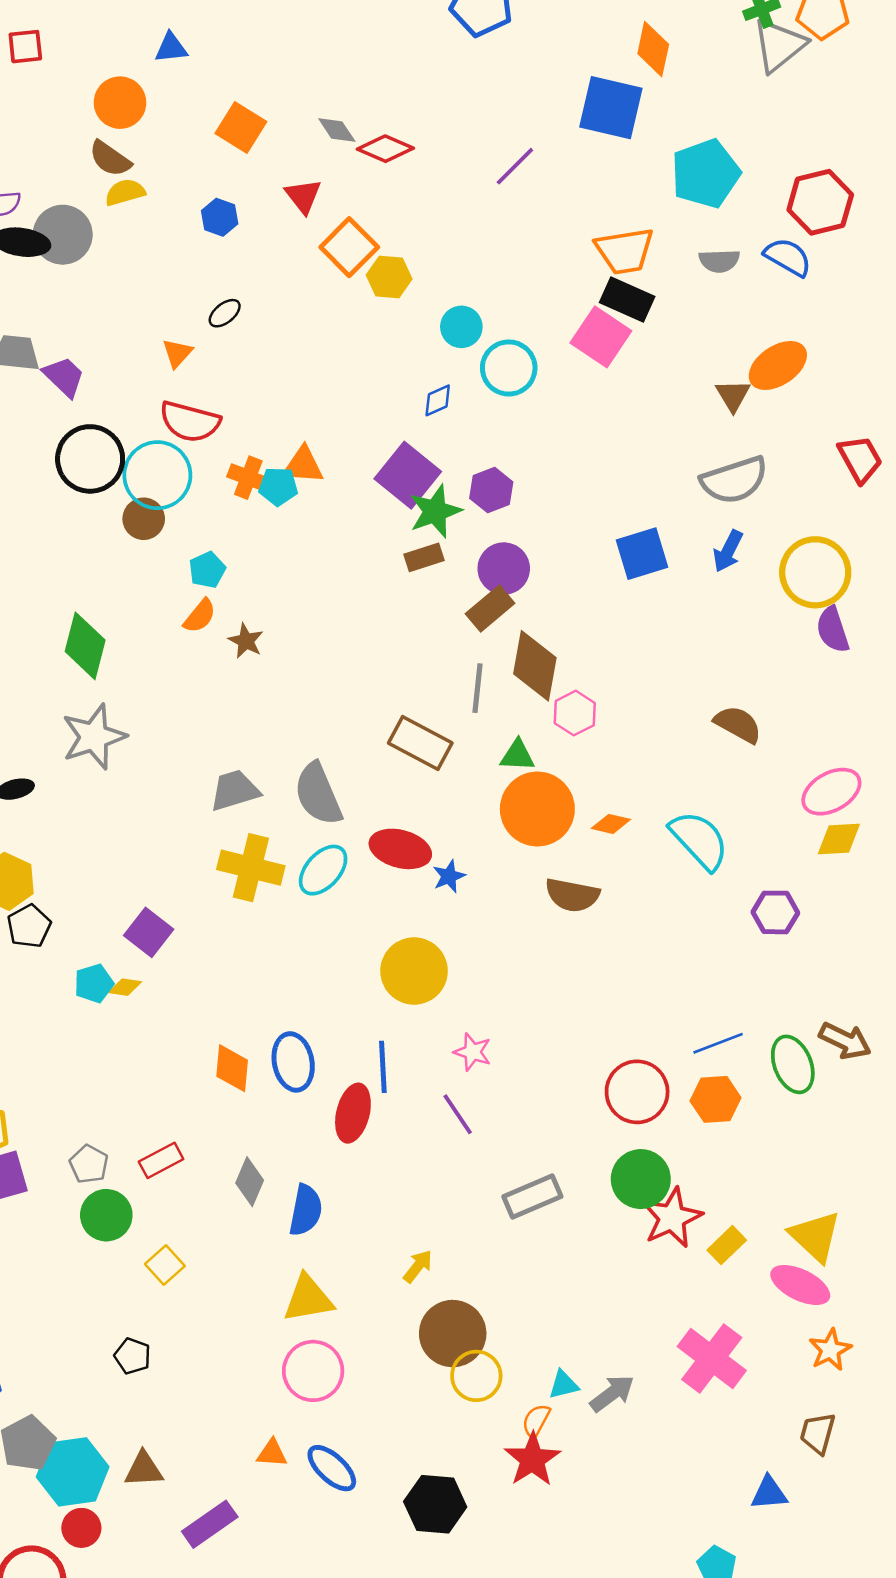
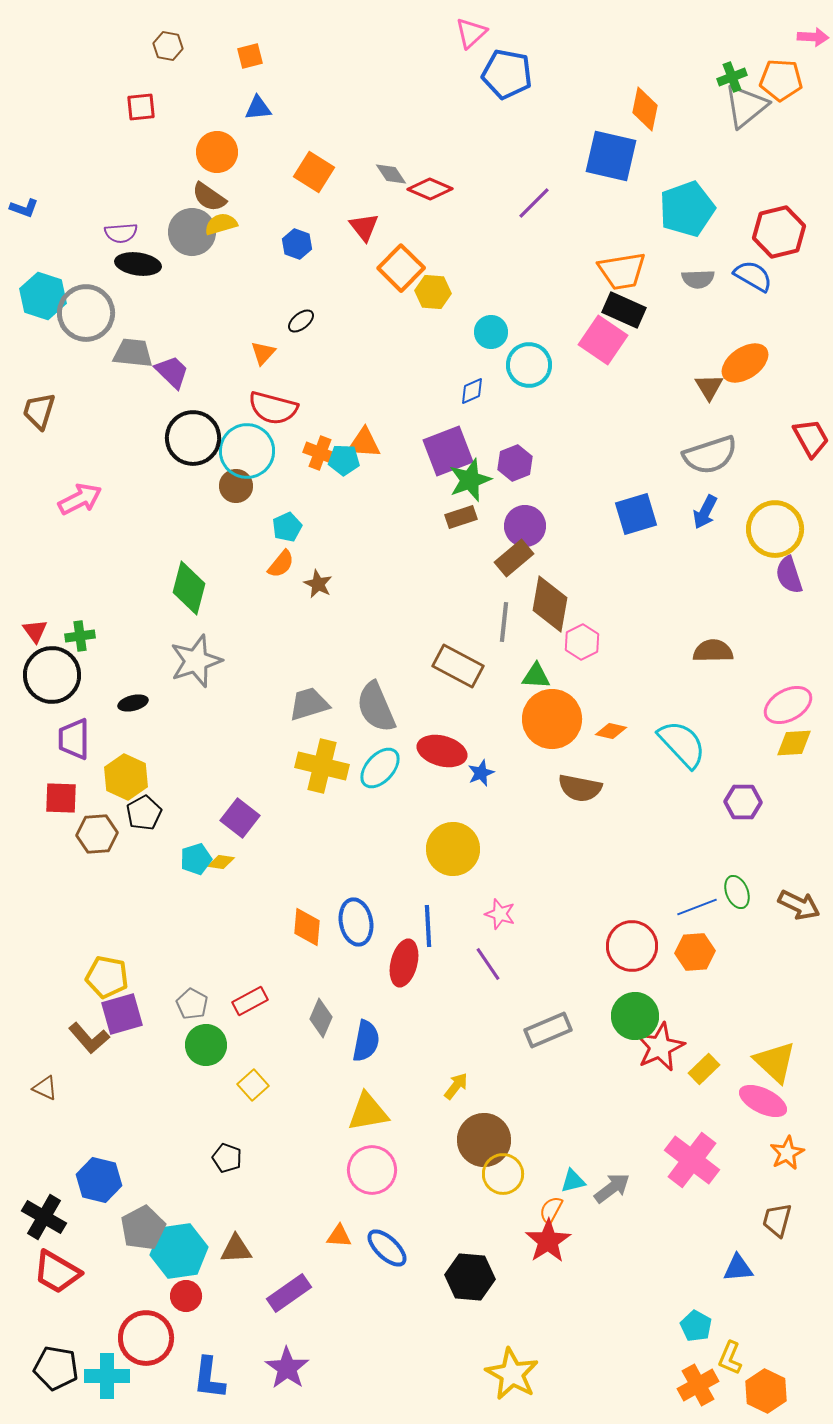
gray circle: (63, 235) -> (192, 232), moved
purple square: (408, 475) -> (448, 451), turned 30
brown semicircle: (738, 724) -> (713, 651), turned -30
green ellipse: (793, 1064) -> (737, 892), moved, size x0.7

